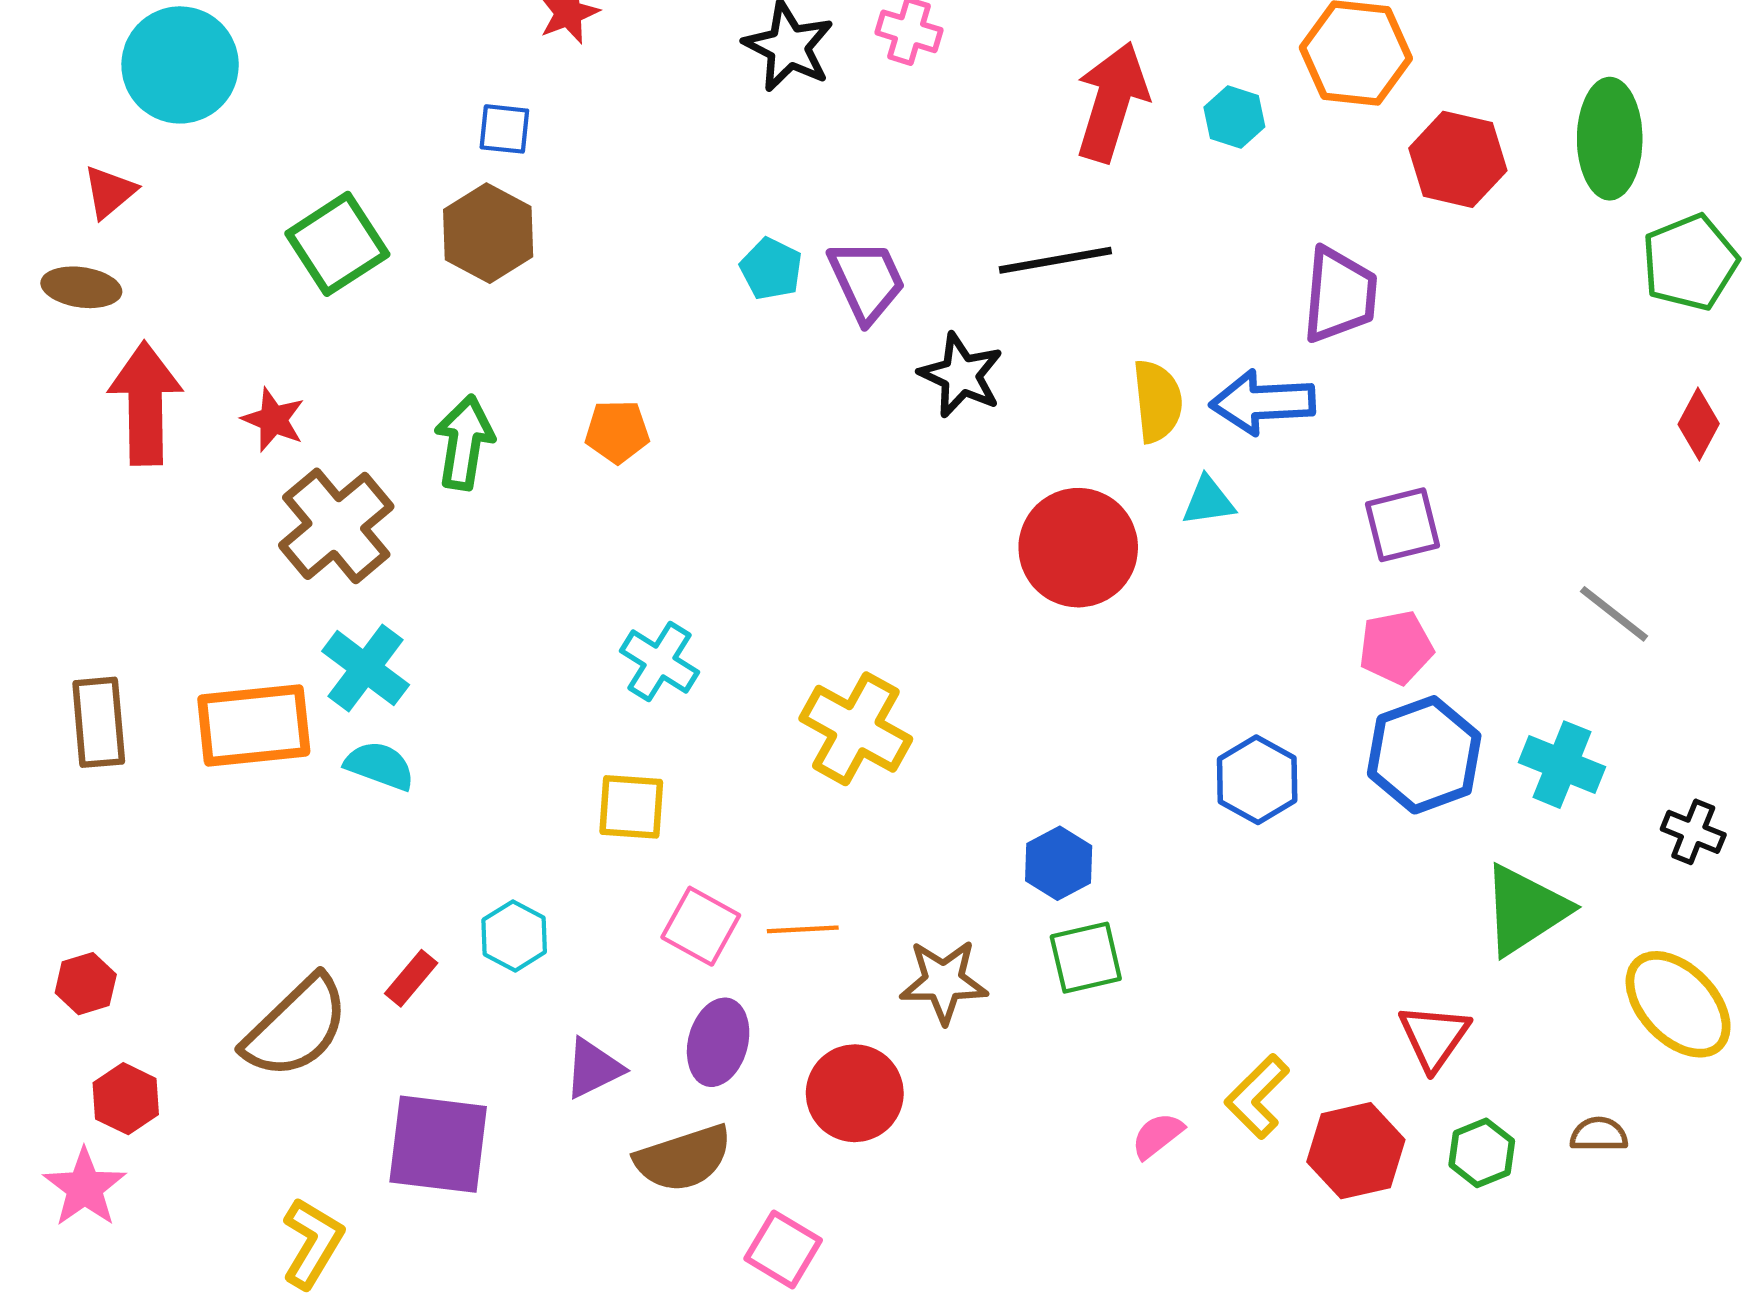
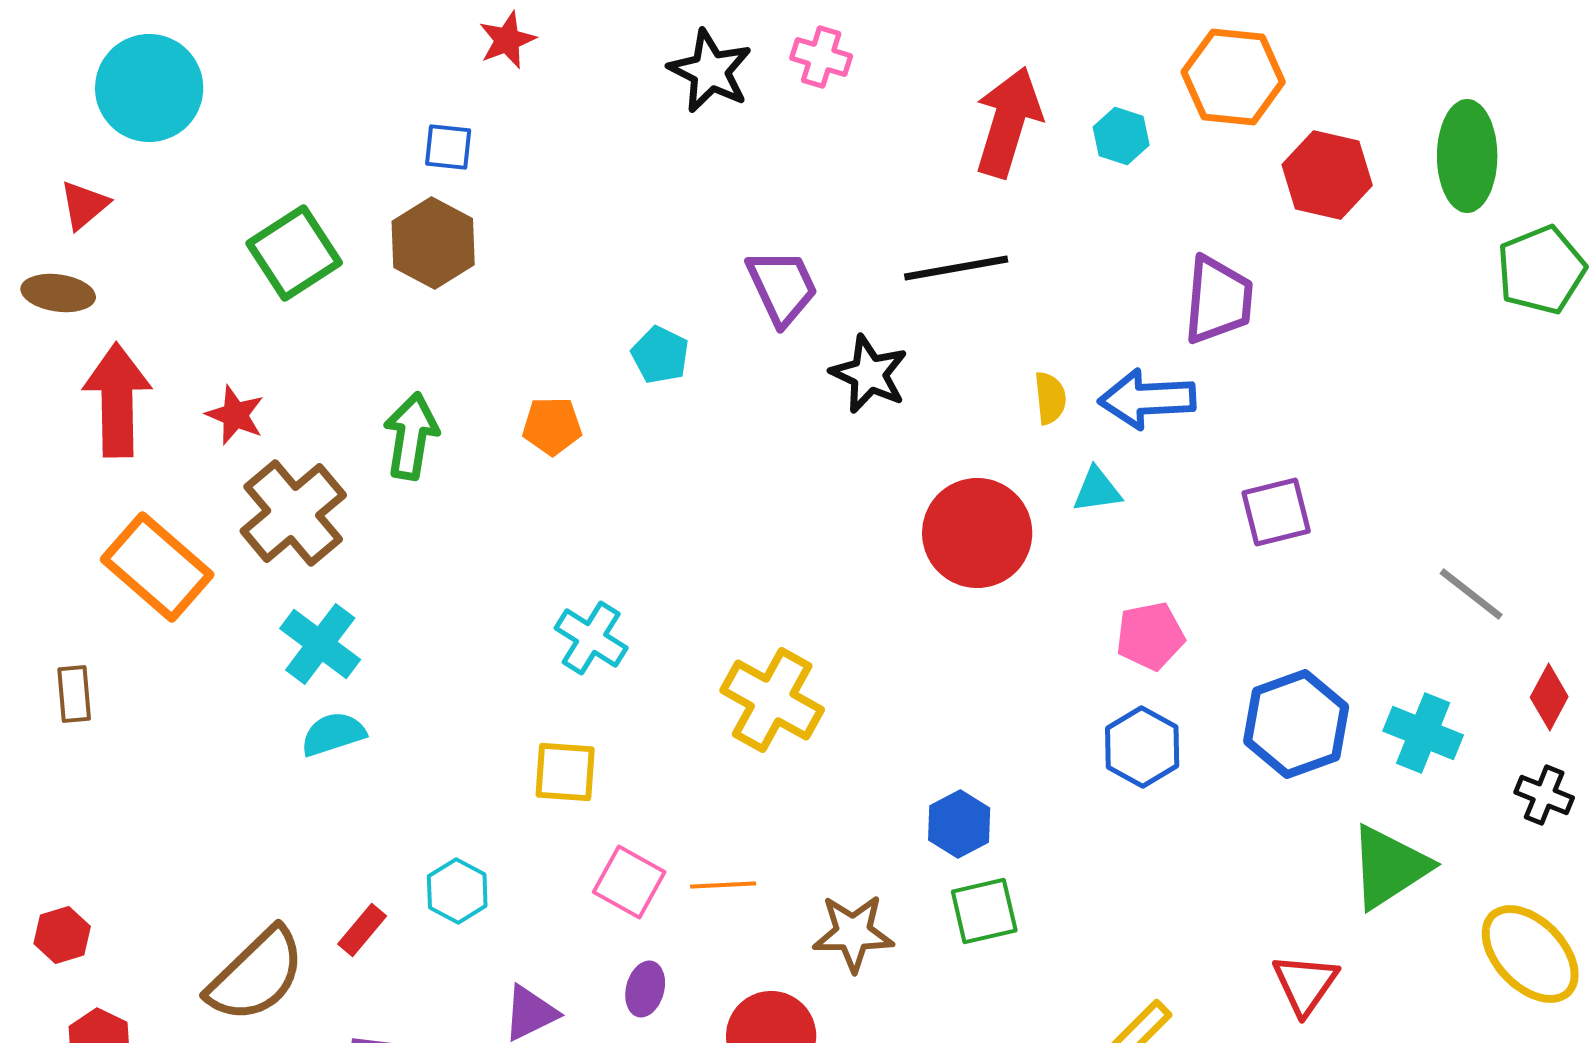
cyan pentagon: (771, 269) -> (660, 355), moved
yellow semicircle: (1157, 401) -> (1050, 398), size x0.7
red diamond: (1699, 424) -> (1549, 697), moved
pink pentagon: (1396, 647) -> (1150, 636), moved
brown rectangle: (99, 722) -> (74, 694), size x0.7
orange rectangle: (254, 726) -> (157, 567), moved, turned 47
cyan semicircle: (380, 766) -> (333, 734), turned -38
purple ellipse: (718, 1042) -> (645, 989), size x0.7

